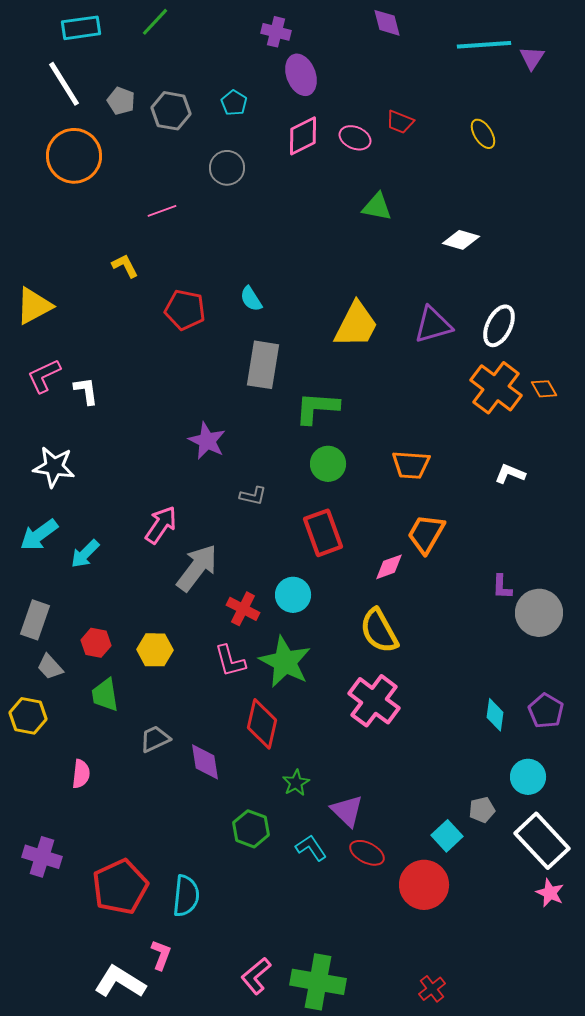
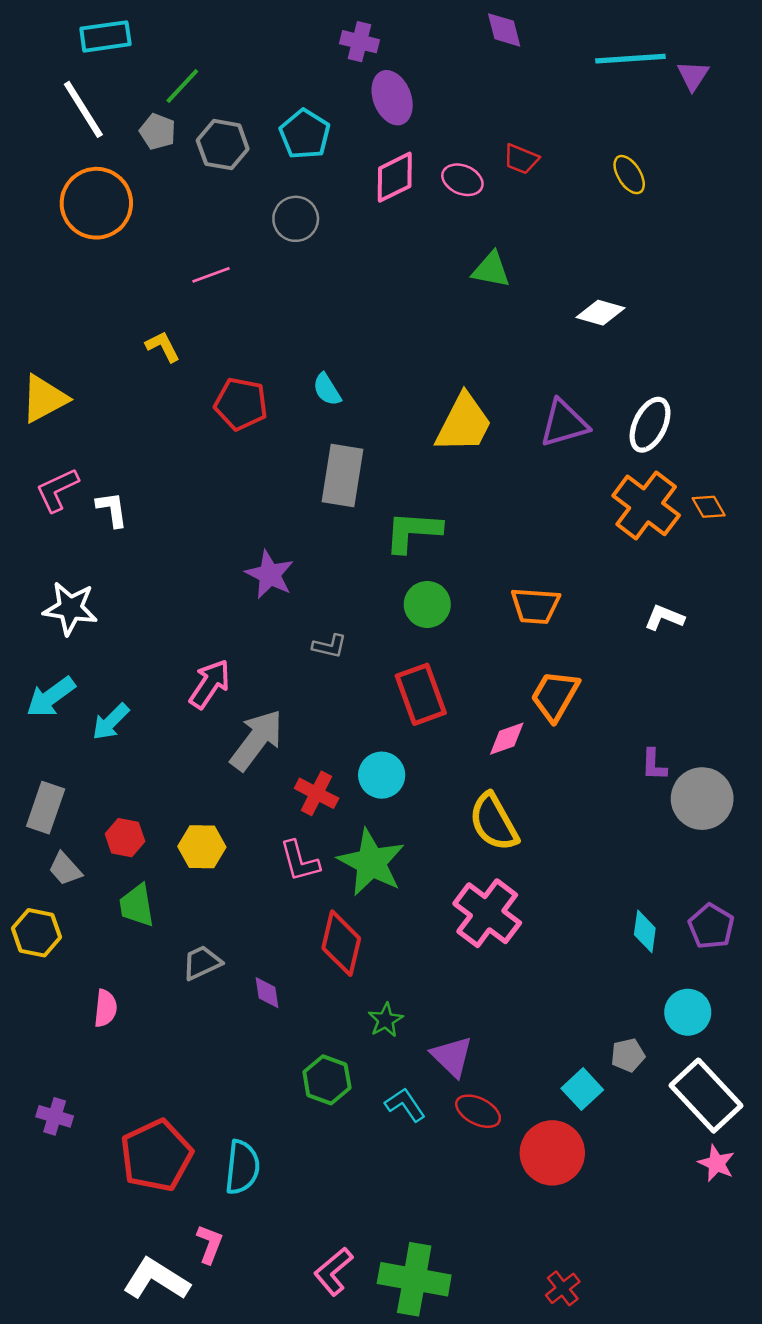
green line: (155, 22) -> (182, 86), moved
cyan pentagon: (234, 103) -> (305, 134), size x1.5
purple diamond: (205, 762) -> (267, 993), size x0.7
purple cross: (42, 857) -> (55, 1116), size x0.7

